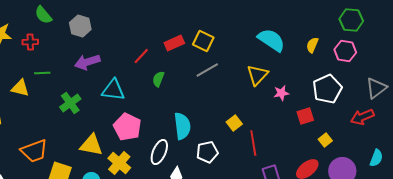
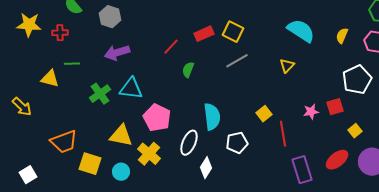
yellow triangle: (257, 75) -> (287, 66), size x0.7
cyan triangle: (113, 90) -> (131, 89), moved
pink star: (281, 93) -> (311, 112), moved

